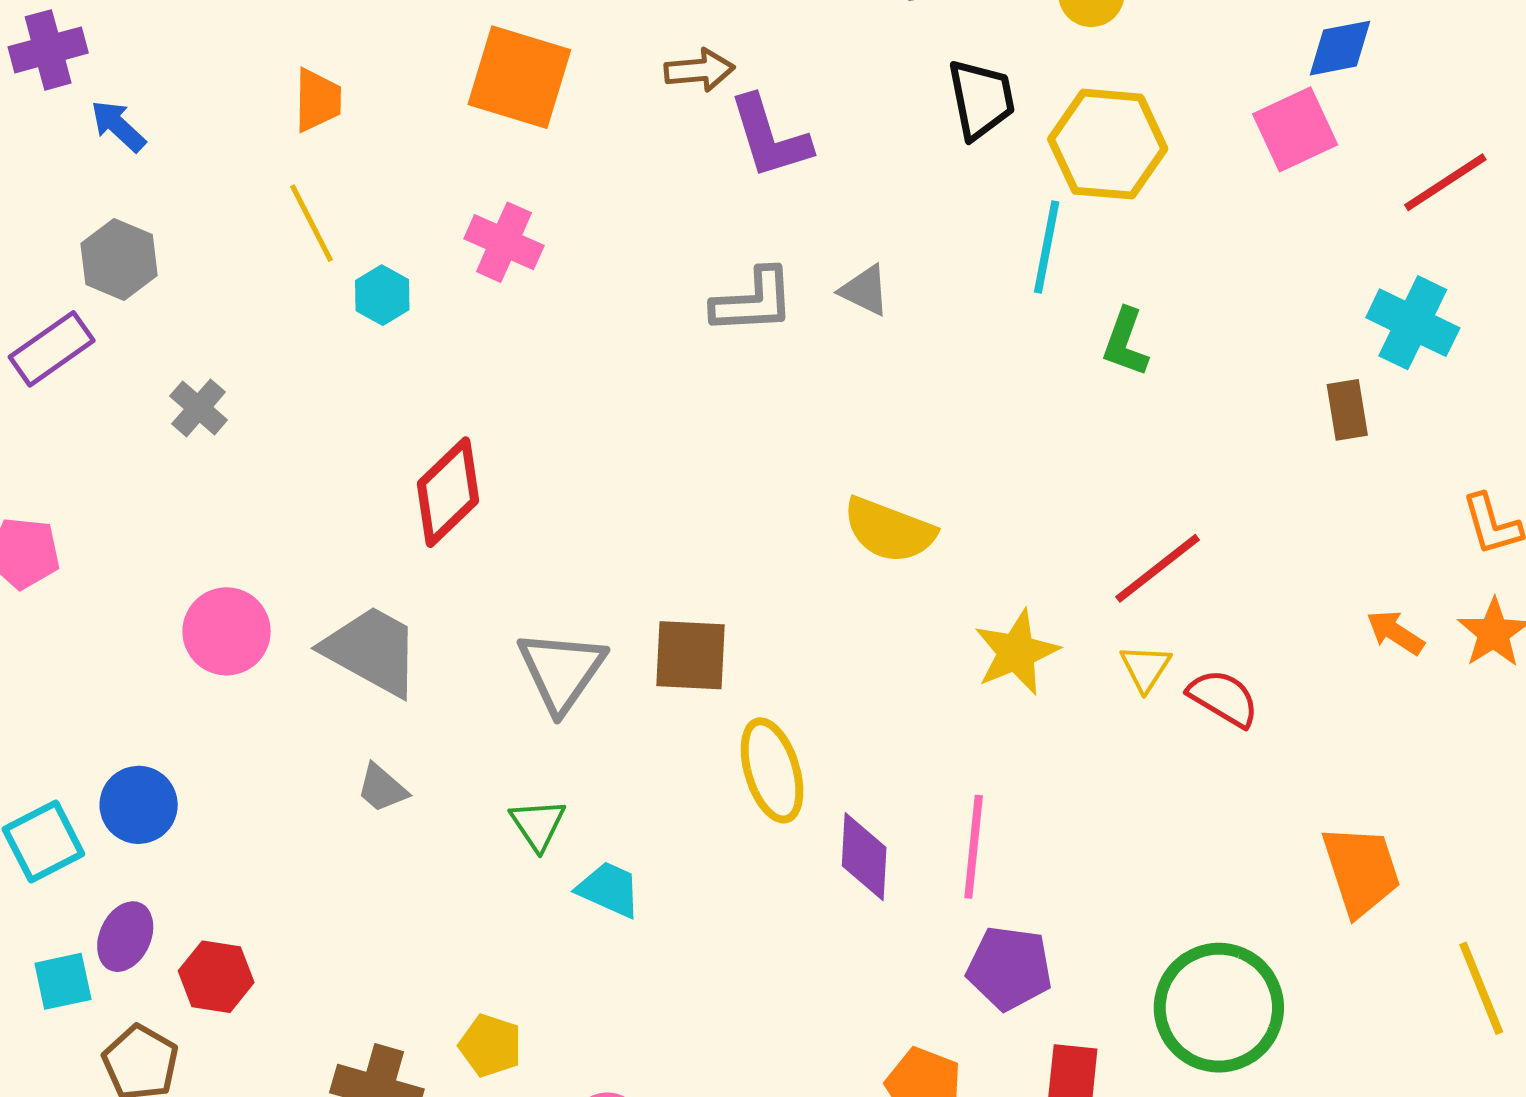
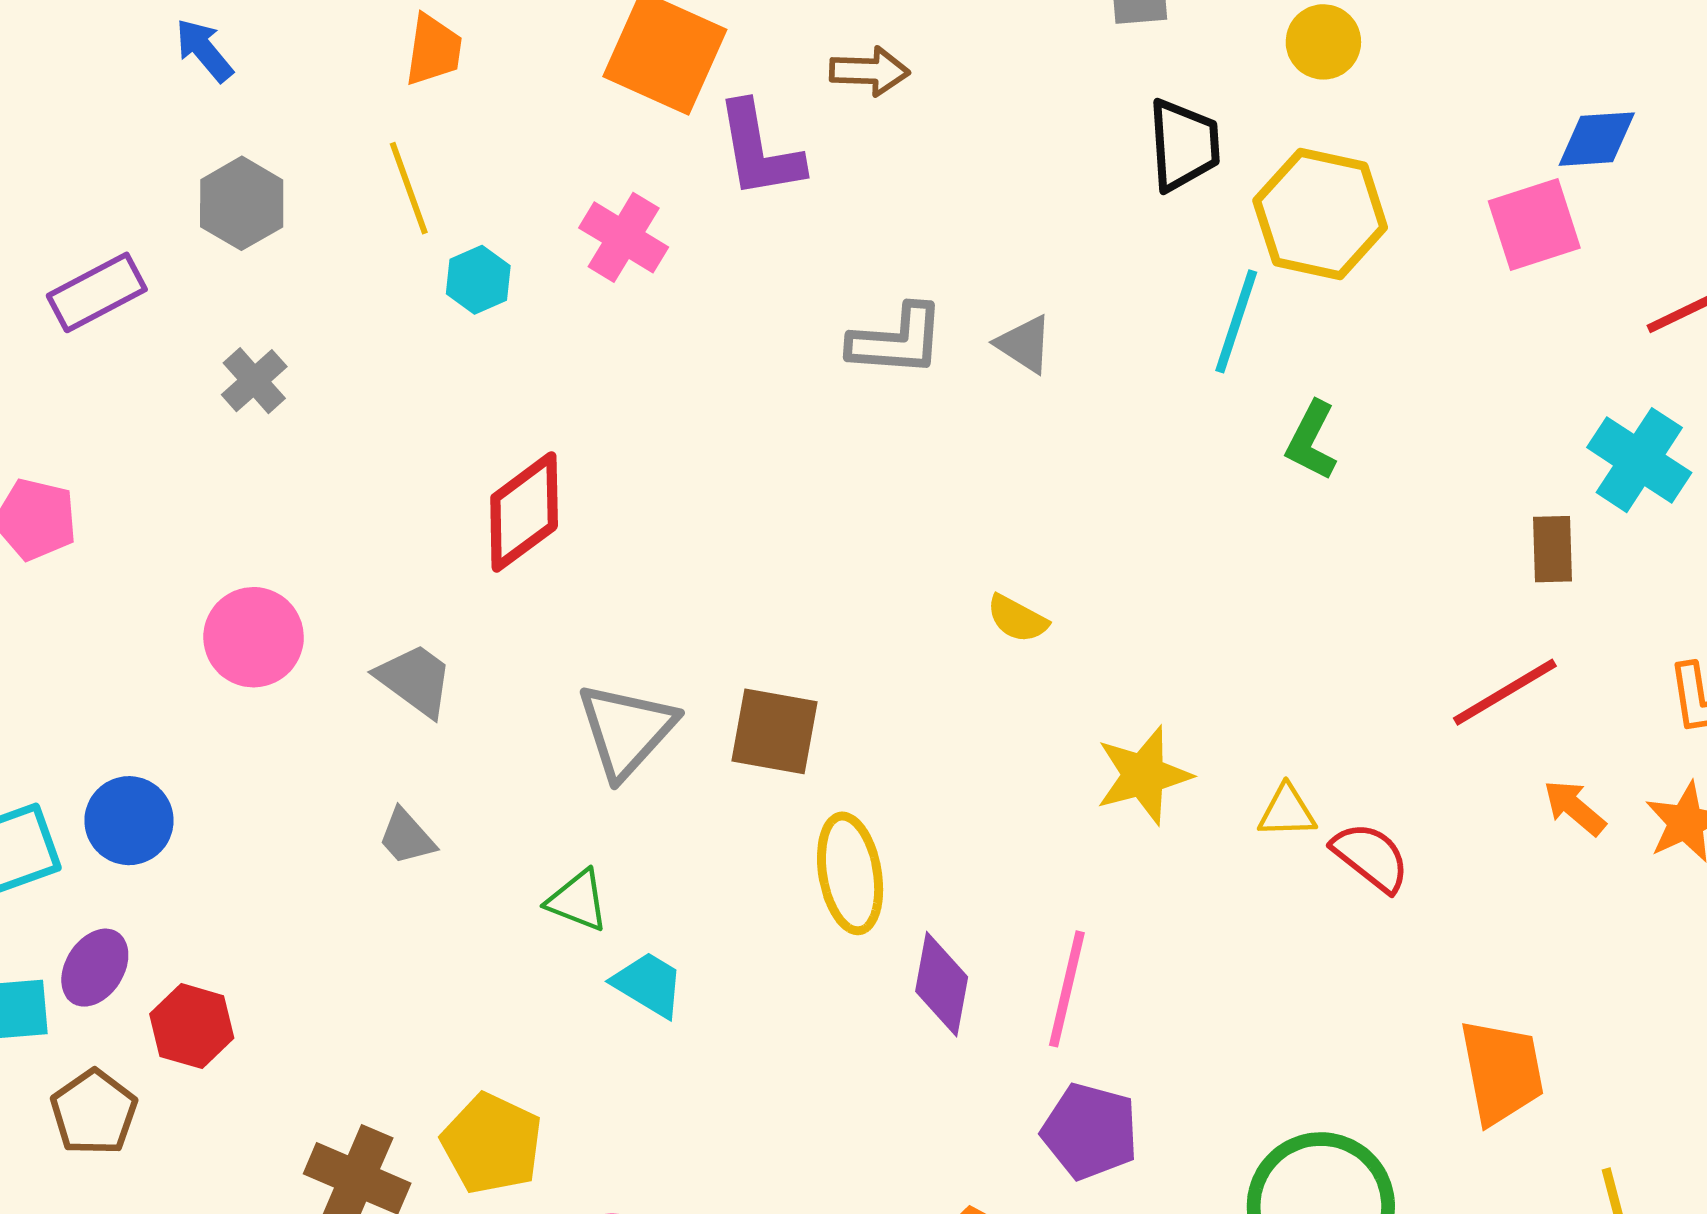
purple L-shape: (770, 137) -> (759, 150), moved
gray hexagon: (119, 259) -> (242, 203), moved
yellow semicircle: (889, 530) -> (1017, 619), size x0.6
red line: (1158, 568) -> (1505, 692), moved
gray trapezoid: (372, 651) -> (415, 680), size x0.7
yellow triangle: (1145, 668) -> (1287, 812), turned 48
green triangle: (538, 824) -> (578, 901), turned -42
yellow pentagon: (490, 1046) -> (492, 1144), size x1.4

